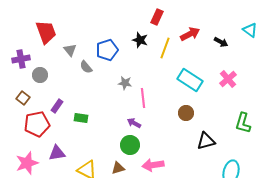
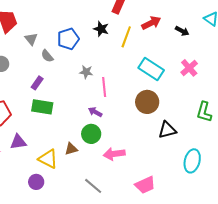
purple rectangle: (57, 106) -> (37, 83), moved
brown circle: (186, 113) -> (147, 102), size x1.5
green rectangle: (81, 118) -> (42, 107), size x1.5
brown triangle: (118, 168) -> (71, 149), moved

